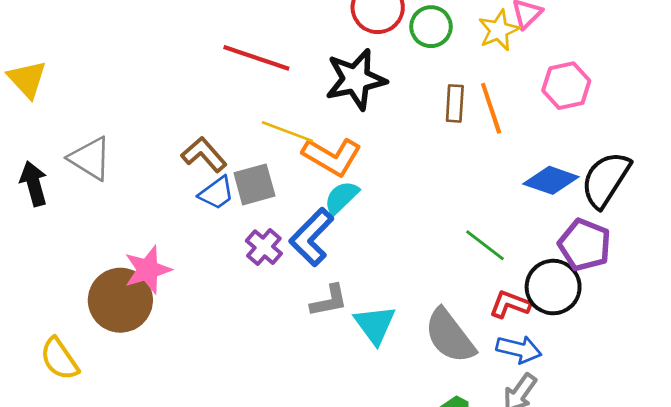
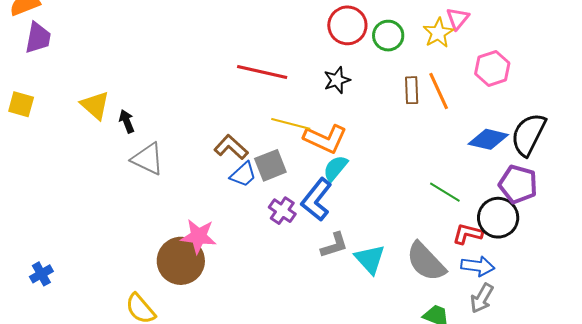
black star: (356, 79) -> (337, 80), size x0.6
black arrow: (34, 184) -> (127, 121), moved, size x0.7
pink star: (148, 270) -> (198, 236), turned 30

